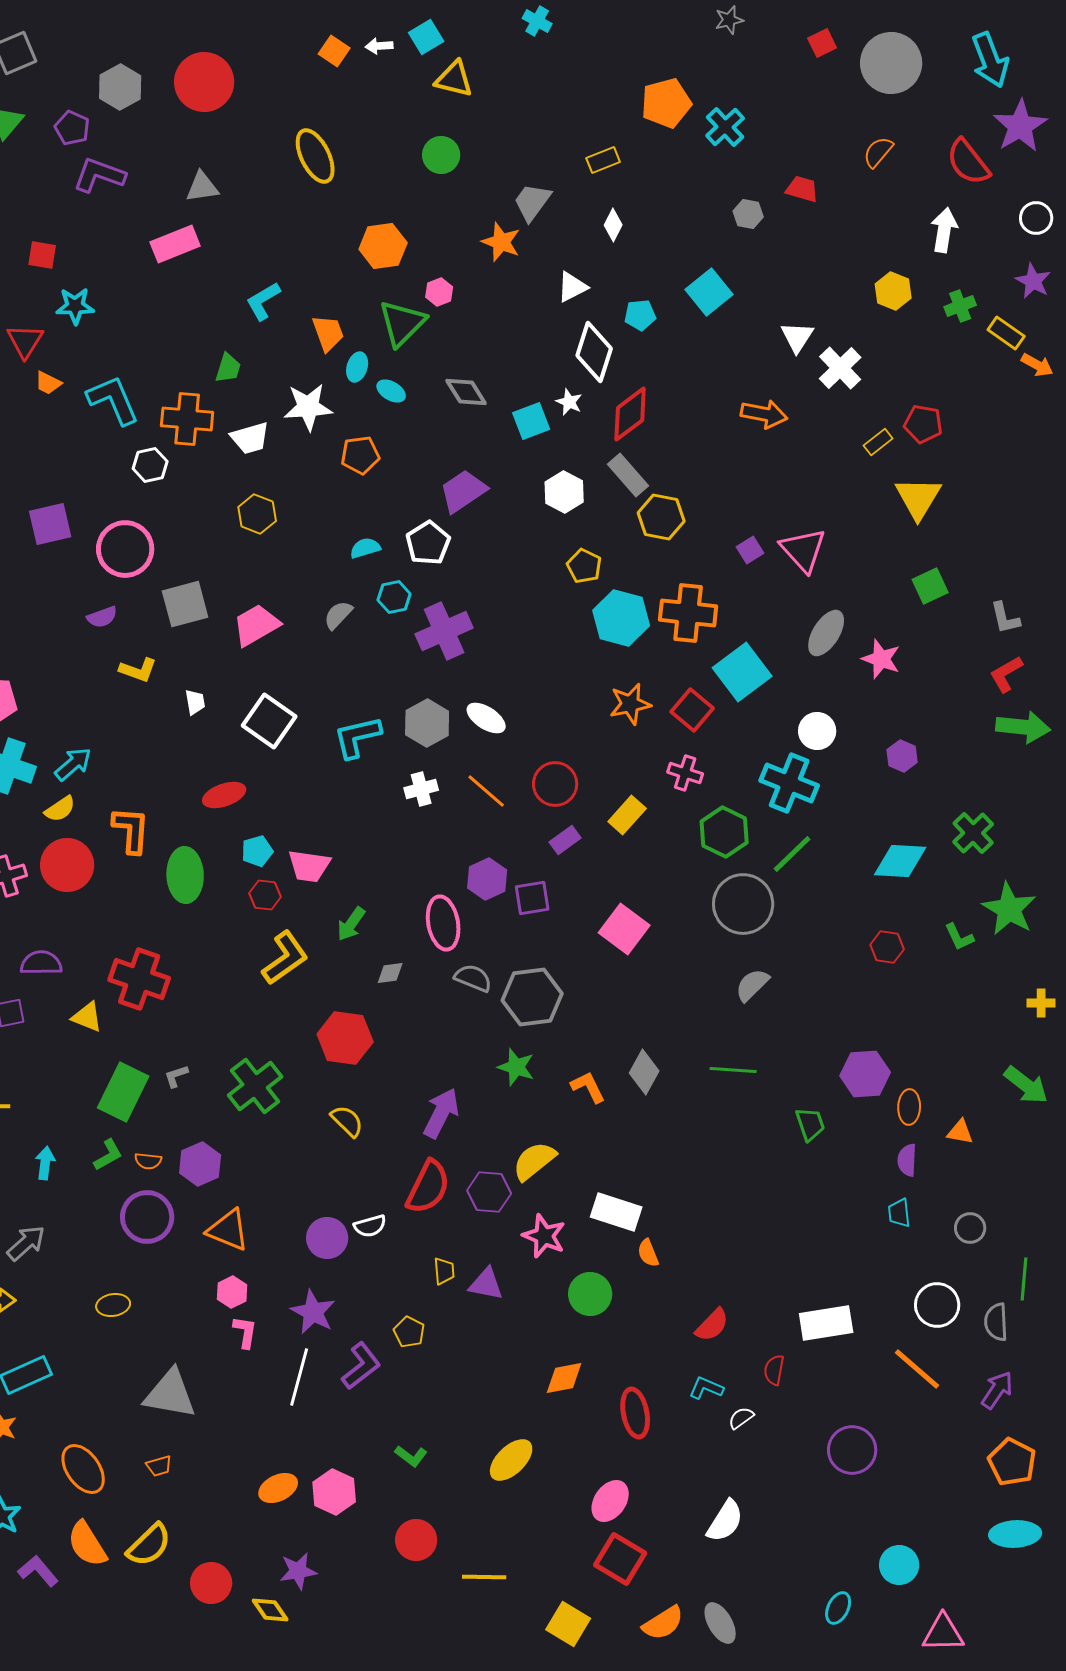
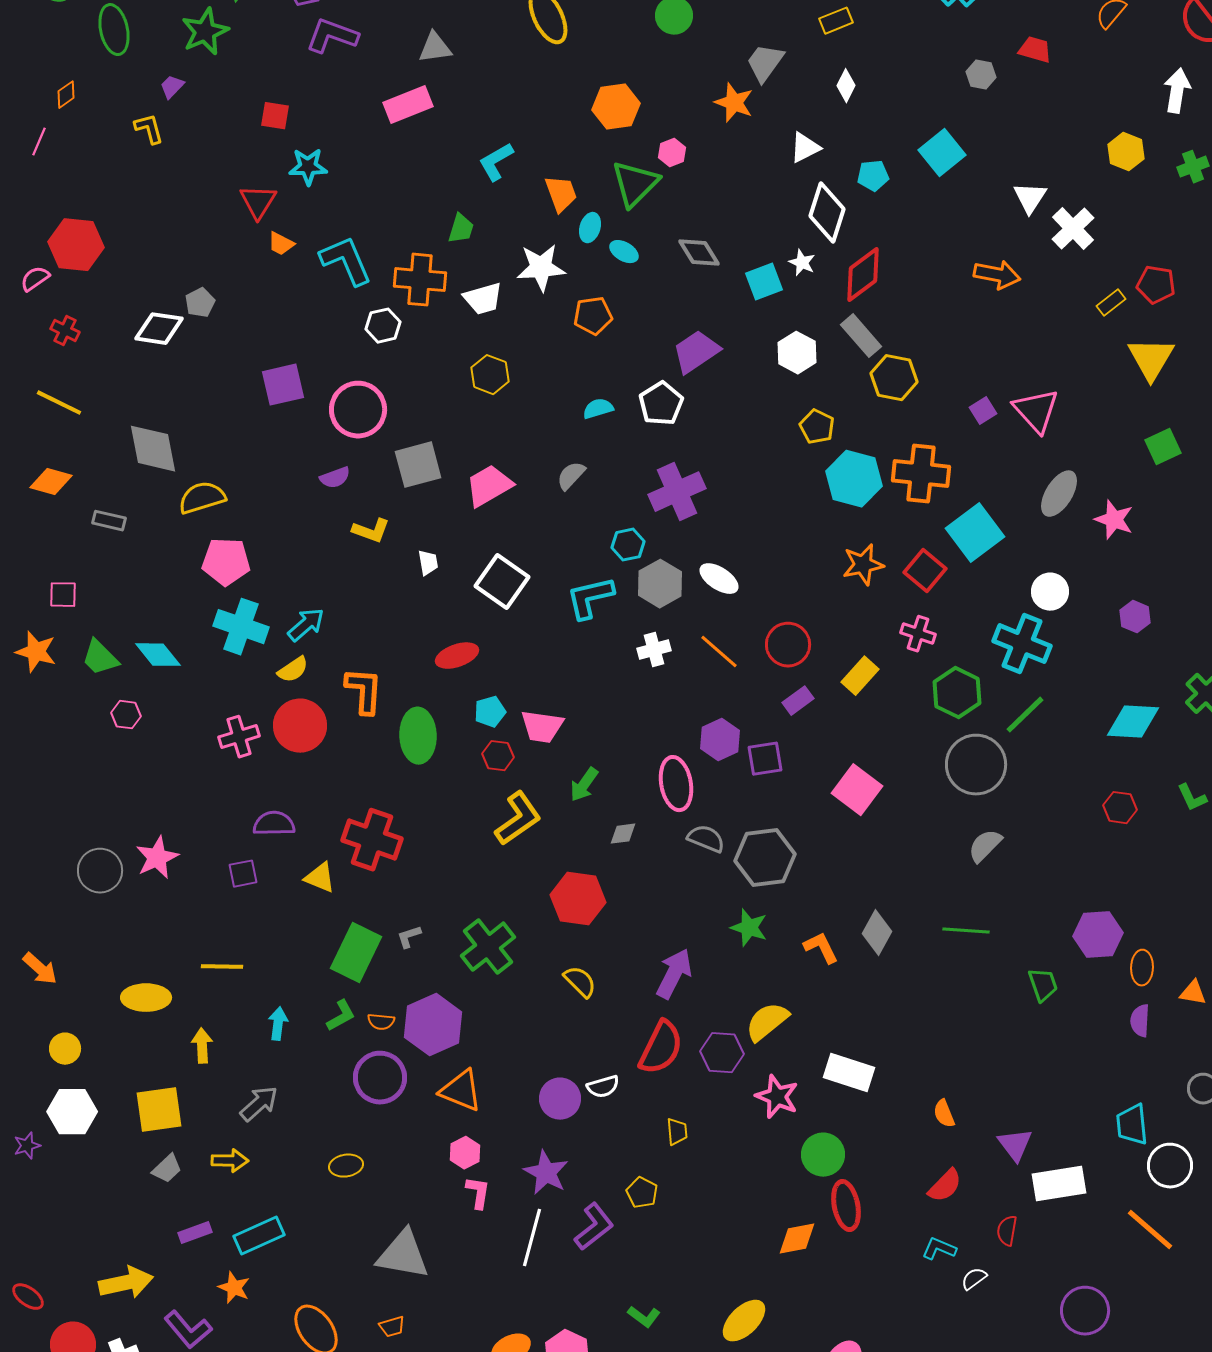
cyan hexagon: (394, 597) -> (628, 545), moved
purple hexagon: (200, 1164) -> (433, 1025), size x1.4
cyan trapezoid: (899, 1213) -> (1132, 1125), moved, size x1.4
orange semicircle: (648, 1253) -> (944, 1114), moved
purple triangle: (486, 1284) -> (1015, 1145), moved, turned 42
red ellipse: (635, 1413) -> (846, 1206), moved

